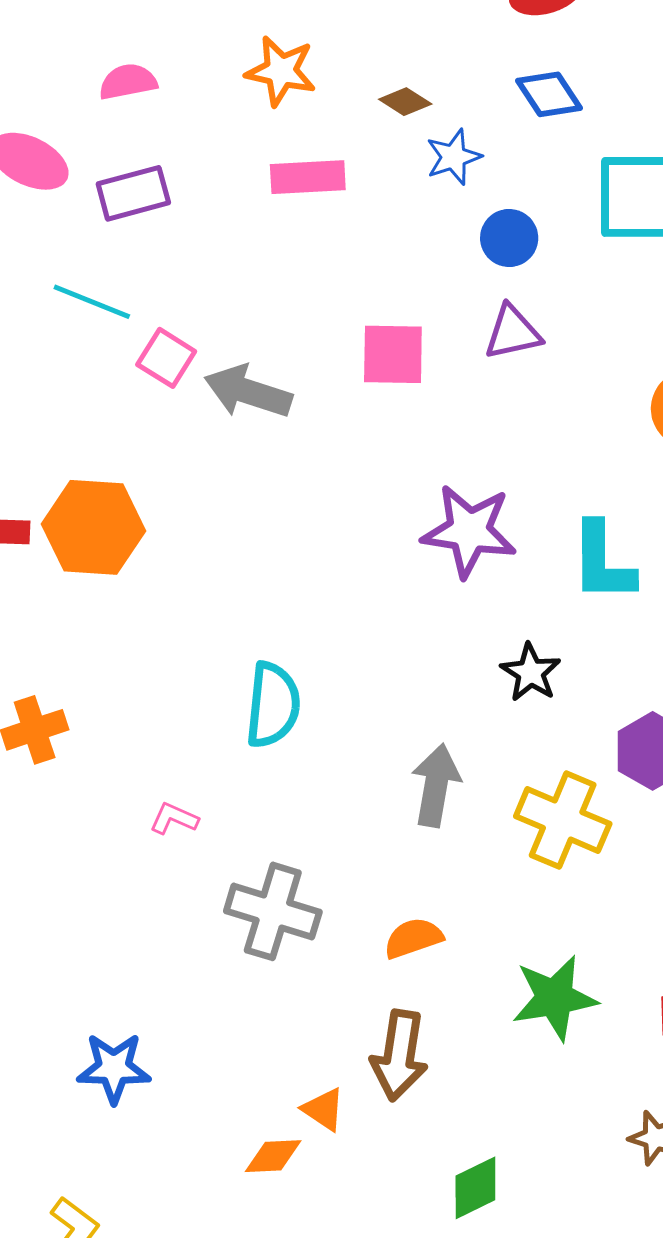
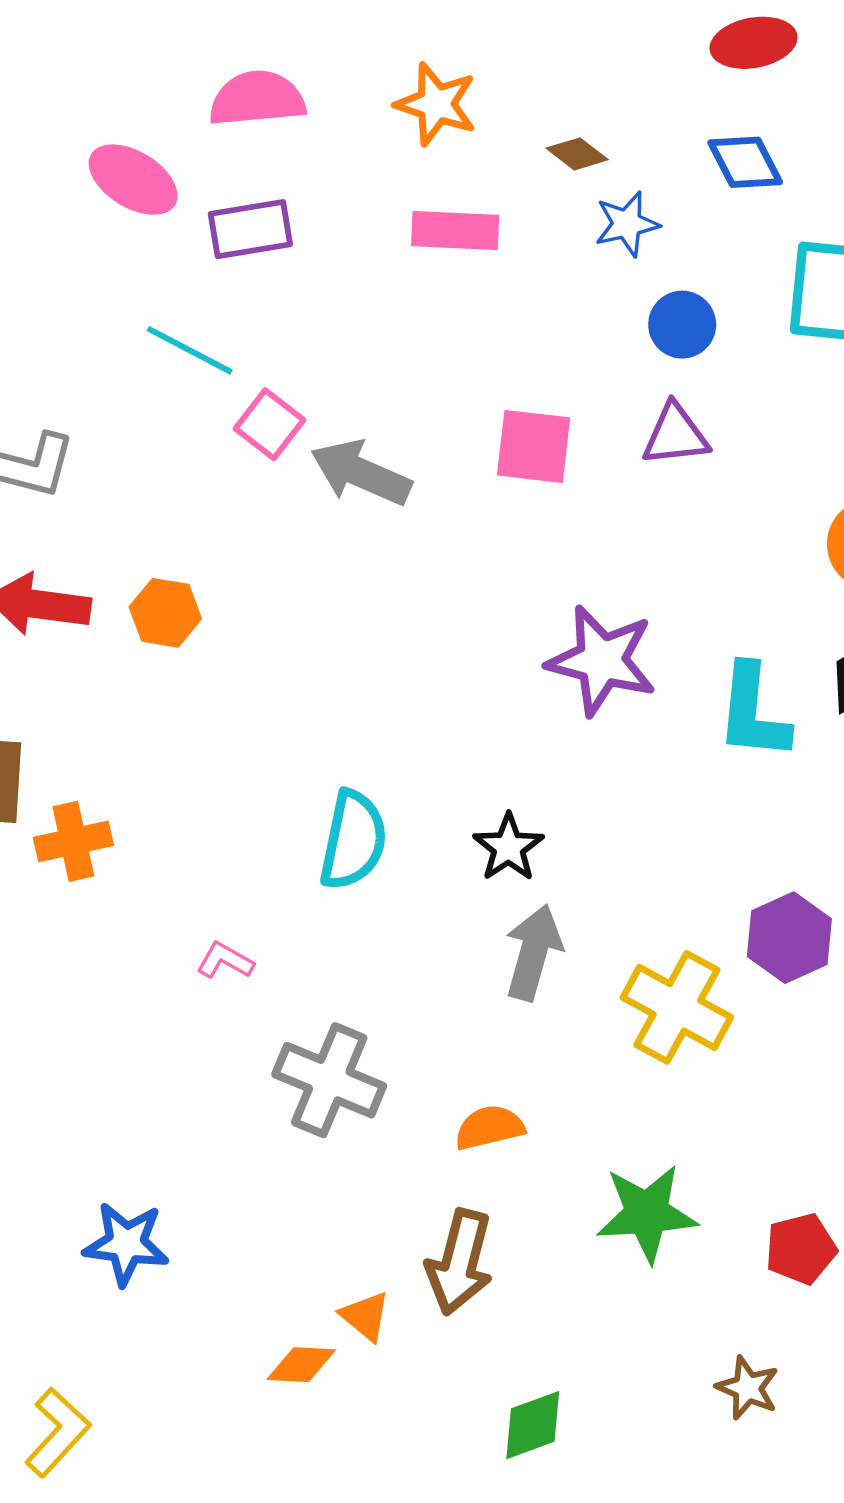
pink semicircle: (128, 82) -> (257, 99), size x1.4
orange hexagon: (93, 527) -> (165, 613), size x0.6
black star: (531, 672) -> (508, 847), moved

